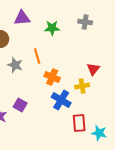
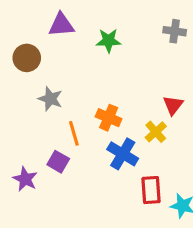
gray cross: (85, 22) -> (175, 31), moved
orange line: (37, 56) -> (74, 133), moved
yellow cross: (82, 86) -> (156, 132), turned -32

